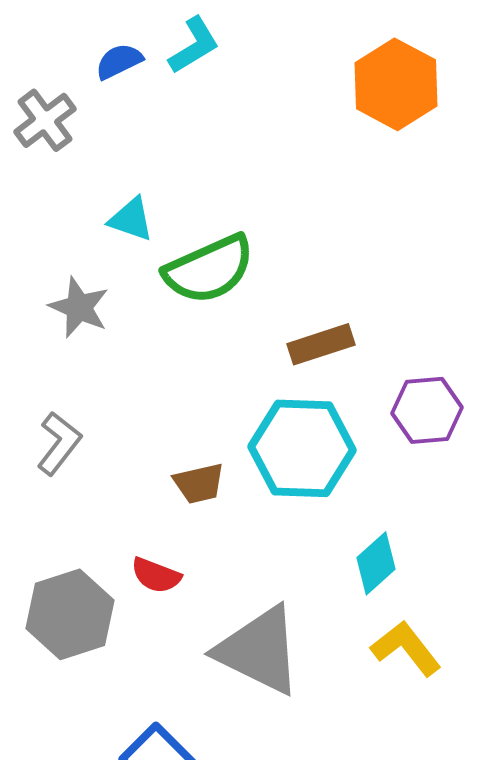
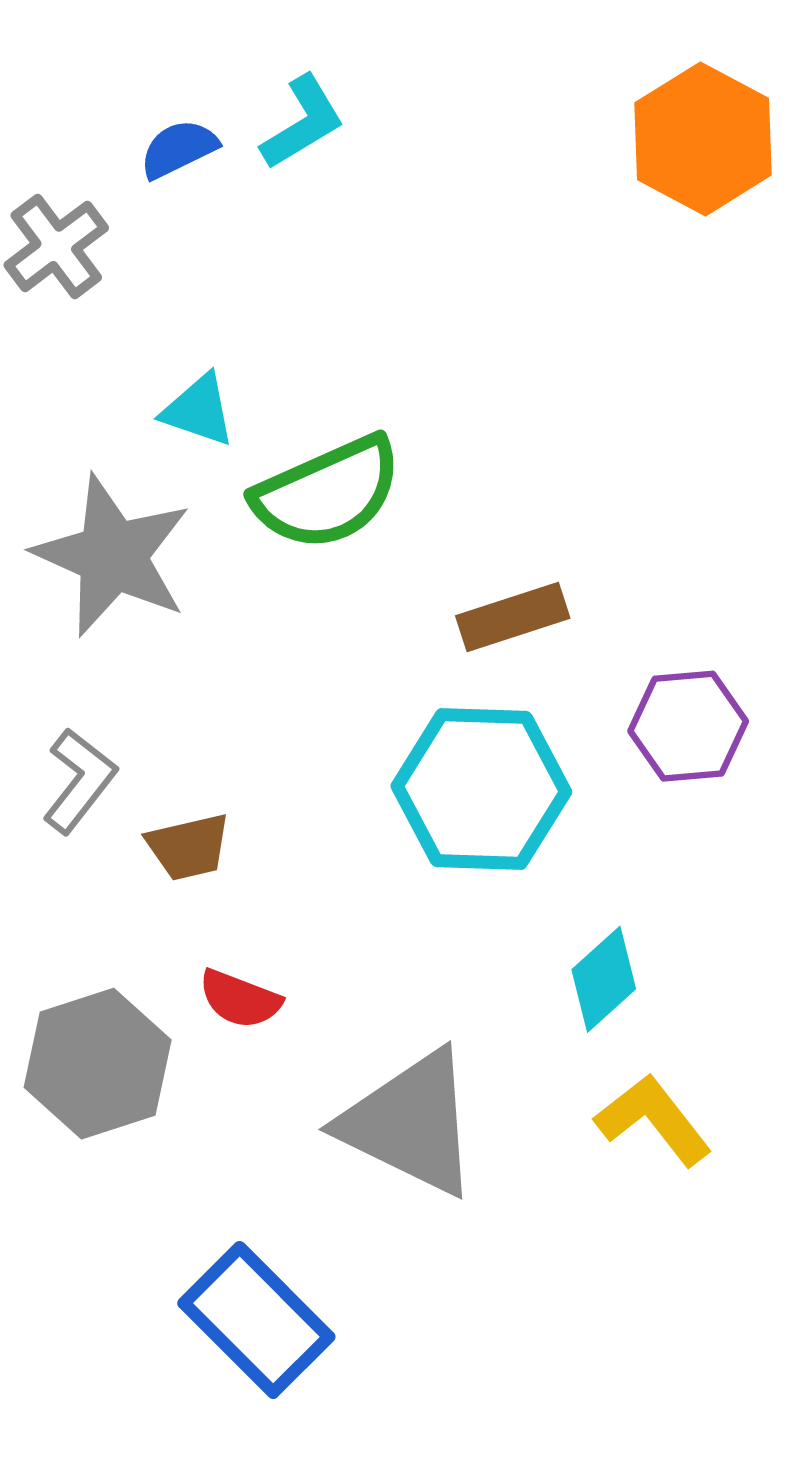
orange hexagon: (396, 84) -> (703, 139), moved
gray star: (79, 307) -> (112, 556), size x1.6
brown trapezoid: (199, 483) -> (189, 847), moved

